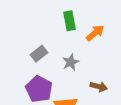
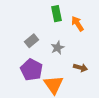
orange arrow: (95, 33) -> (78, 24), turned -84

